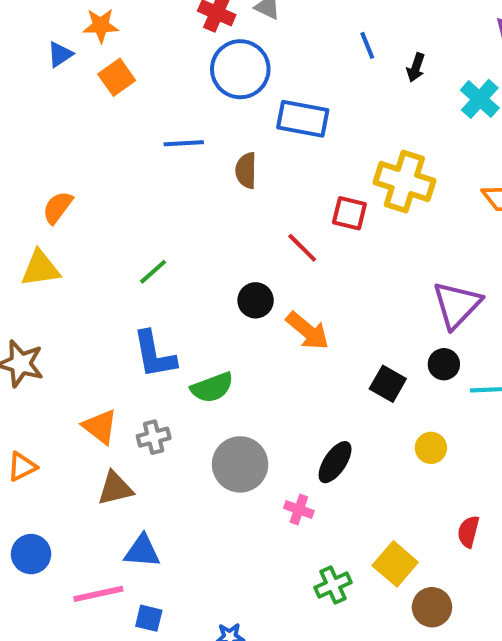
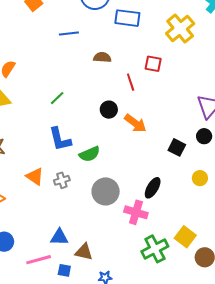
brown semicircle: (246, 171) -> (102, 57), moved, turned 96
yellow cross: (404, 182) -> (180, 29), moved, turned 36
red line: (302, 248) -> (131, 82), turned 30
brown triangle: (115, 488) -> (84, 252), moved, turned 30
pink cross: (299, 510) -> (136, 212), size x1.6
green cross: (333, 585) -> (155, 249), size x1.5

